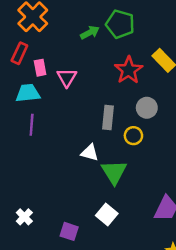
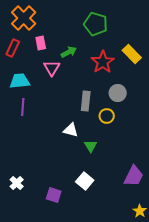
green arrow: (90, 33) -> (69, 52), moved
pink rectangle: (40, 68) -> (41, 43), moved
green triangle: (114, 172) -> (91, 146), size x0.6

